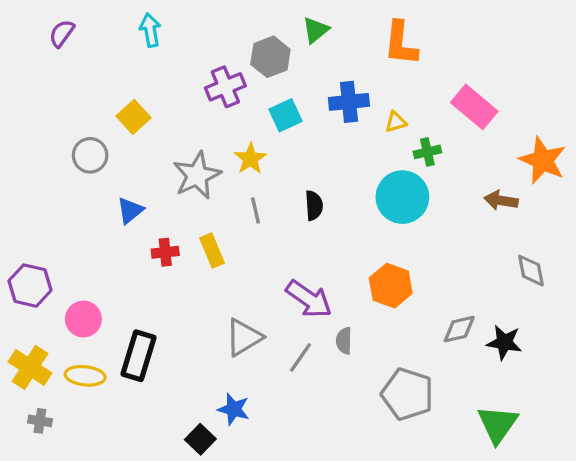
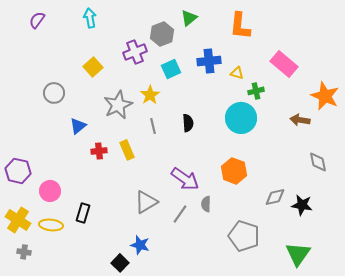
yellow square: (134, 117) -> (93, 67), moved
yellow triangle: (396, 122) -> (237, 73), turned 32
black rectangle: (139, 356) -> (83, 213), size x0.7

